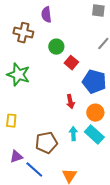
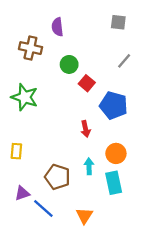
orange circle: (95, 113) -> (116, 153), moved
cyan rectangle: (94, 135) -> (114, 183), moved, turned 36
brown pentagon: (46, 143) -> (57, 177), turned 30

